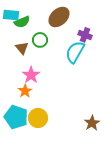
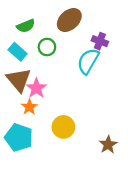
cyan rectangle: (11, 15) -> (18, 52), moved, turned 35
brown triangle: (22, 48) -> (19, 80), moved, size x1.6
yellow circle: (38, 118) -> (63, 127), moved

